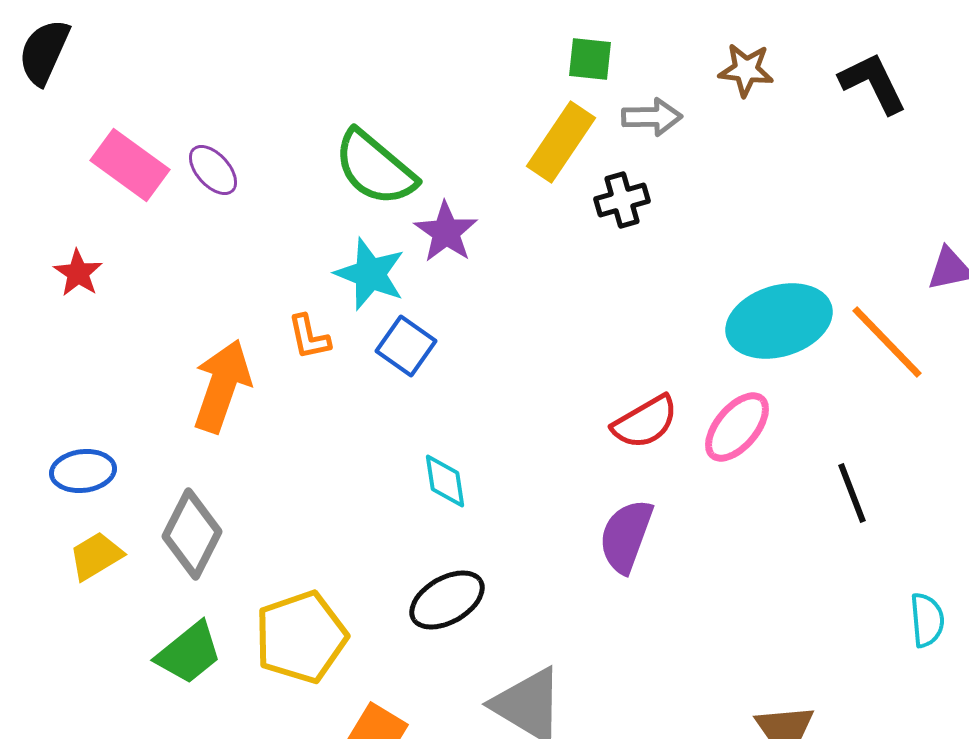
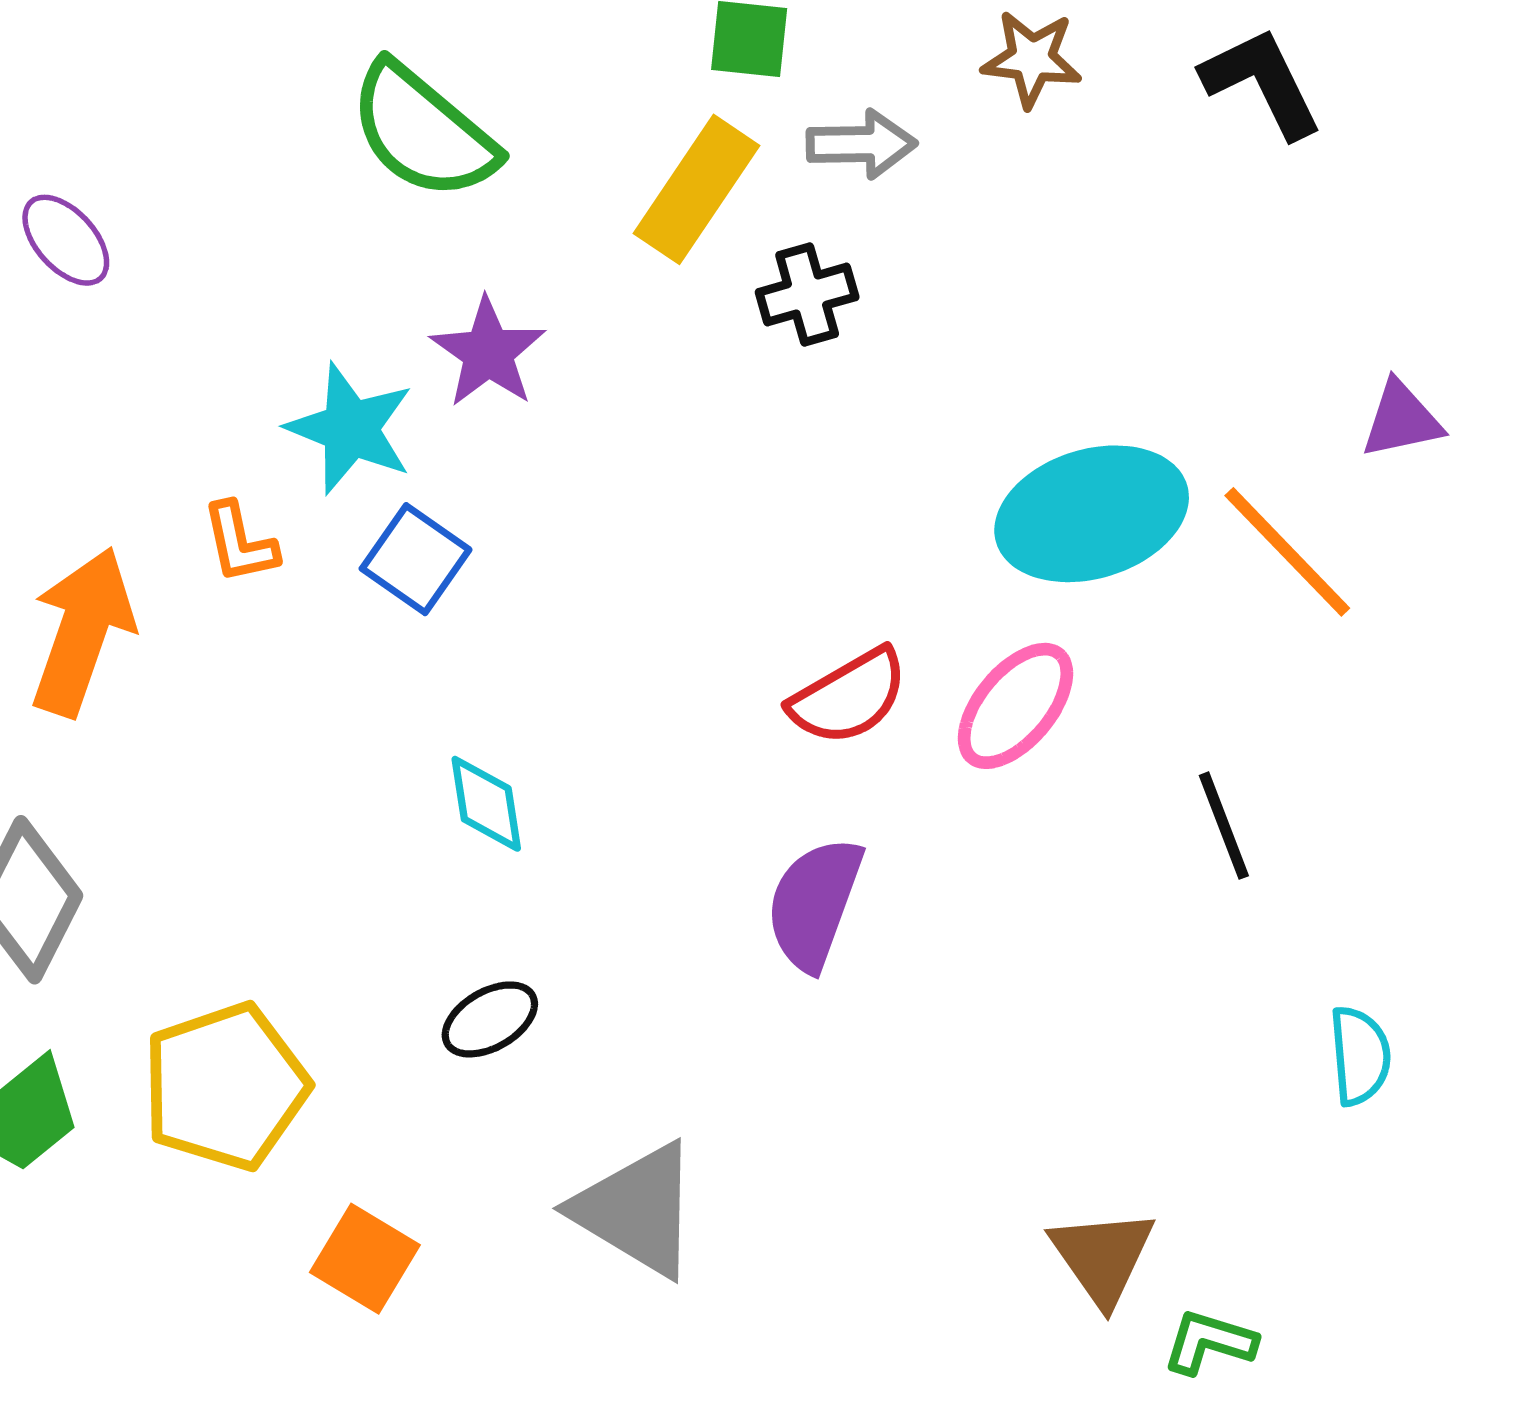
green semicircle: (375, 168) -> (423, 131), moved
black ellipse: (447, 600) -> (490, 1019), size x0.7

